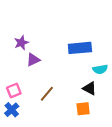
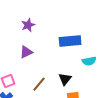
purple star: (21, 43) -> (28, 25), moved
black triangle: (90, 88) -> (65, 79), moved, turned 40

